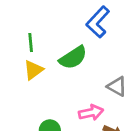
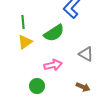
pink arrow: (91, 113) -> (53, 65), moved

